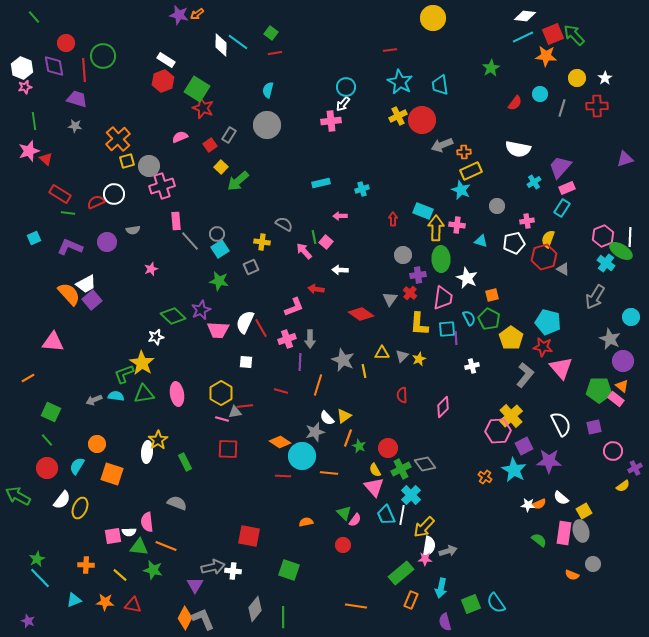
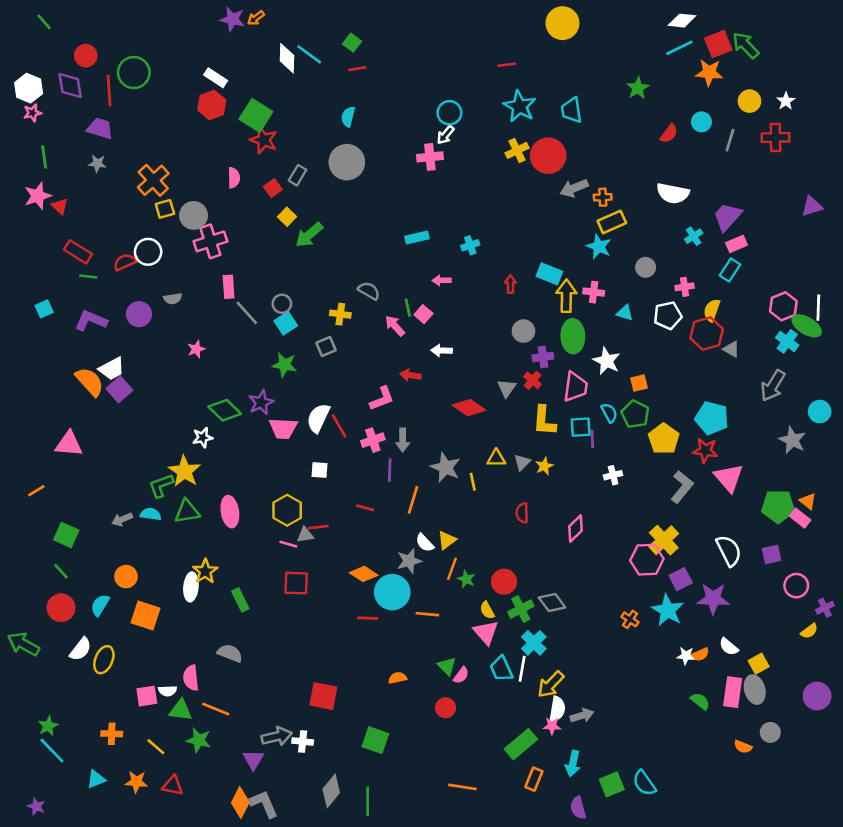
pink semicircle: (180, 137) -> (234, 178), turned 112
purple circle: (623, 361) -> (817, 696), moved

